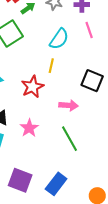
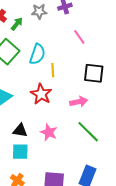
pink line: (89, 30) -> (79, 37), moved
cyan semicircle: (59, 39) -> (37, 54), moved

